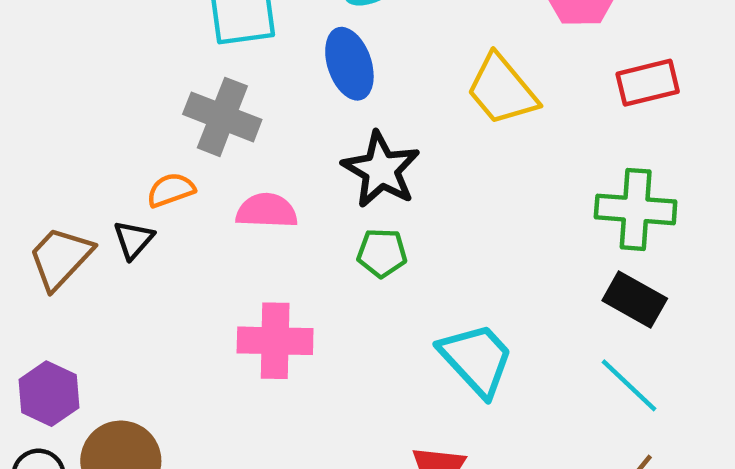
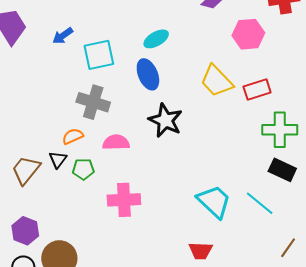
red rectangle: (648, 83) -> (257, 90), moved
green pentagon: (382, 253) -> (83, 169), moved
cyan line: (629, 385) -> (260, 203), moved

